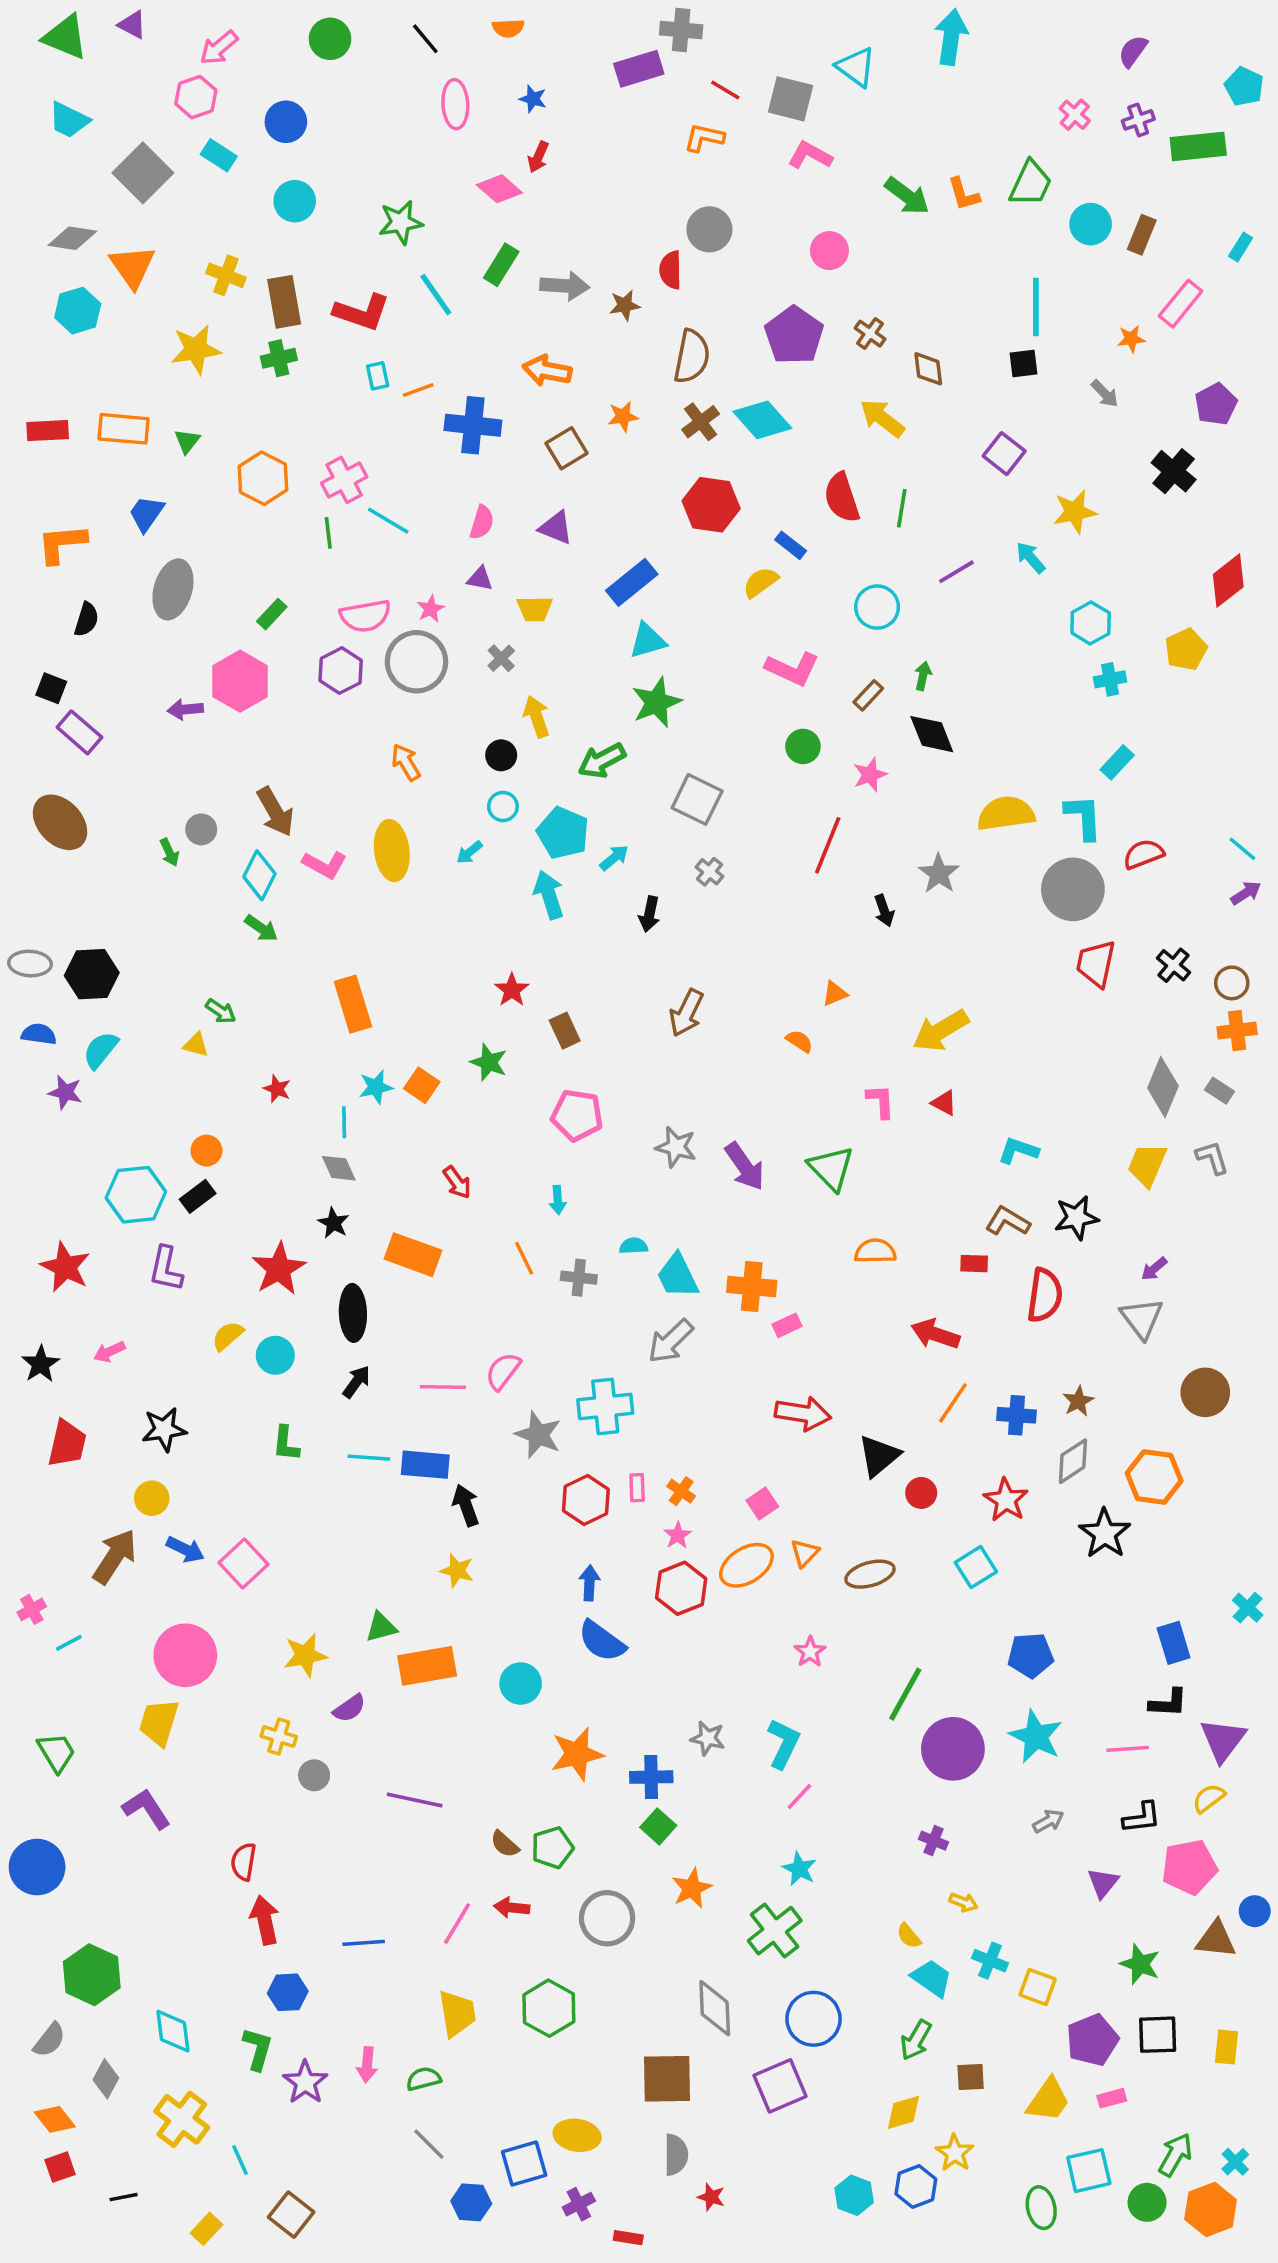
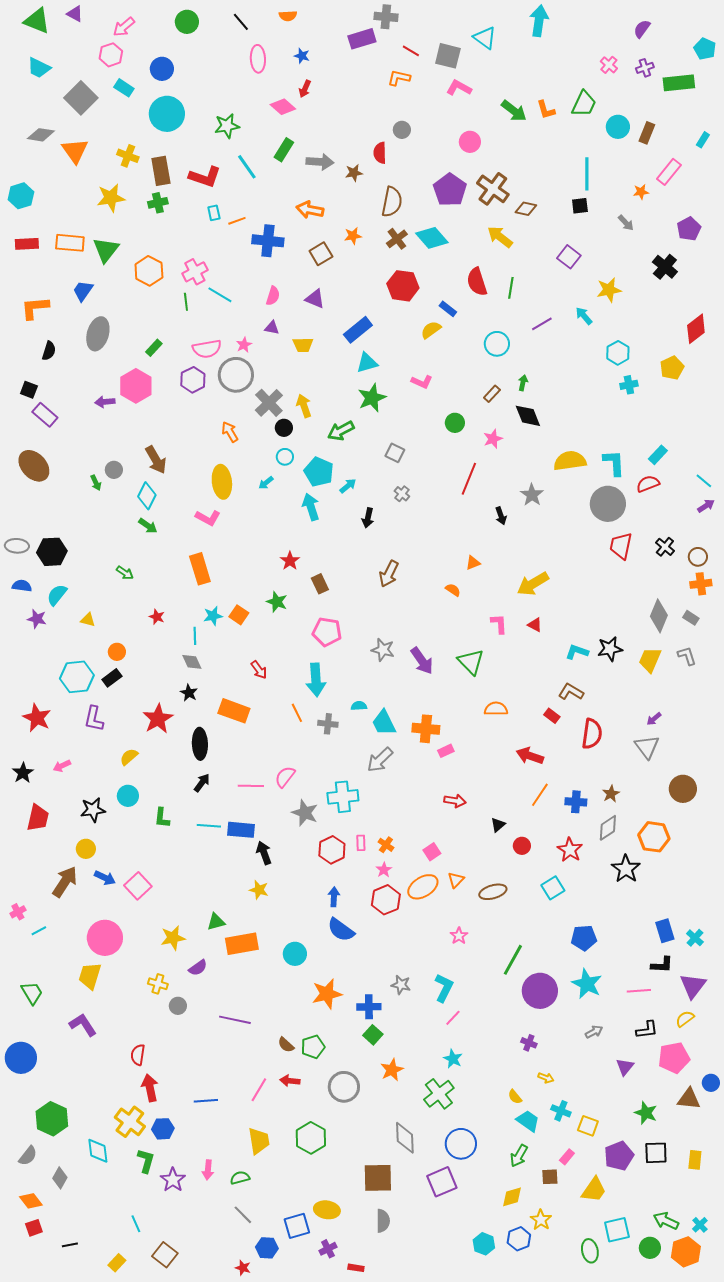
cyan circle: (295, 201) -> (167, 114), size x1.5
gray circle: (709, 229) -> (402, 130), size x0.7
cyan hexagon: (78, 311) -> (21, 196), moved
brown cross: (870, 334) -> (493, 189), size x1.8
brown diamond: (928, 369) -> (526, 209), turned -70
green triangle: (187, 441) -> (106, 250), size x1.8
gray cross: (501, 658) -> (269, 403), moved, size x1.8
pink L-shape: (792, 669) -> (422, 382), moved, size x0.7
cyan rectangle: (1117, 762) -> (658, 455), moved
gray square: (697, 799) -> (395, 453), size x0.7
pink L-shape: (325, 865) -> (208, 518), moved
yellow triangle: (196, 1045) -> (88, 620), moved
cyan arrow: (558, 1200) -> (316, 680), size x2.0
black star: (1076, 1218) -> (610, 649), moved
red rectangle: (974, 1264) -> (552, 716), turned 35
cyan circle: (275, 1355) -> (128, 796), moved
red arrow: (803, 1414) -> (455, 801), size x0.7
black triangle: (879, 1456) -> (498, 825), size x0.6
cyan cross: (1248, 1608) -> (695, 938), moved
pink rectangle: (1112, 2098) -> (567, 1157), moved, turned -35
yellow cross: (182, 2119) -> (130, 1122), moved
green arrow: (1175, 2155) -> (666, 1221), turned -95
red star: (711, 2197) -> (243, 1268), moved

